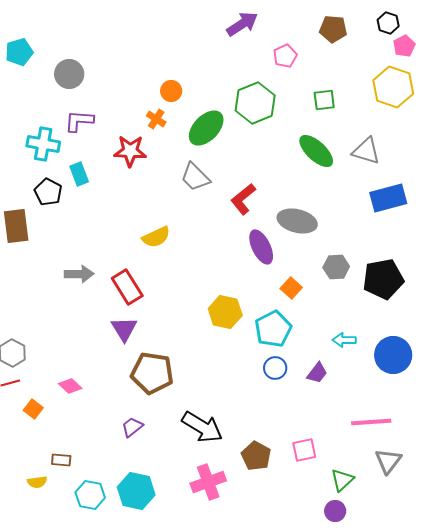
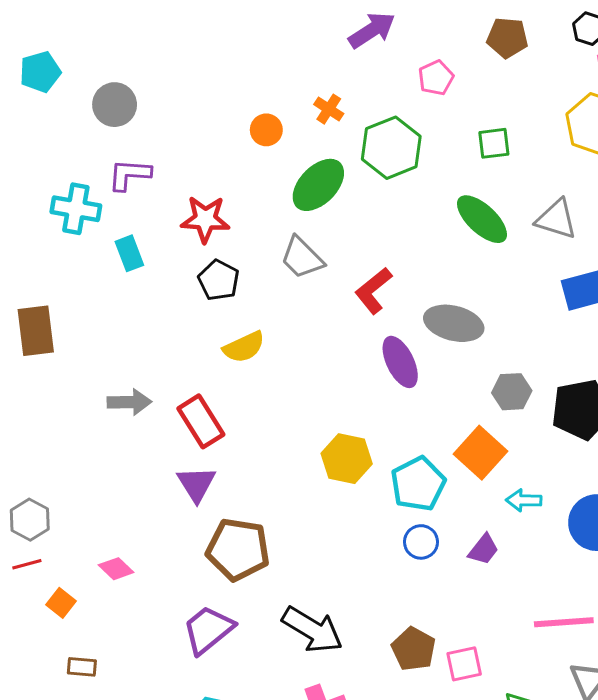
orange cross: (156, 119) -> (329, 109), moved
black pentagon: (48, 192) -> (219, 280), moved
orange square: (291, 288) -> (481, 453), moved, size x1.6
purple trapezoid: (132, 427) -> (208, 630), size x1.6
brown pentagon: (256, 456) -> (414, 649), moved
brown rectangle: (61, 460) -> (82, 667), moved

